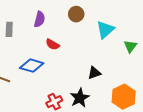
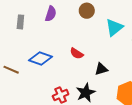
red semicircle: (53, 44) -> (77, 53), moved

